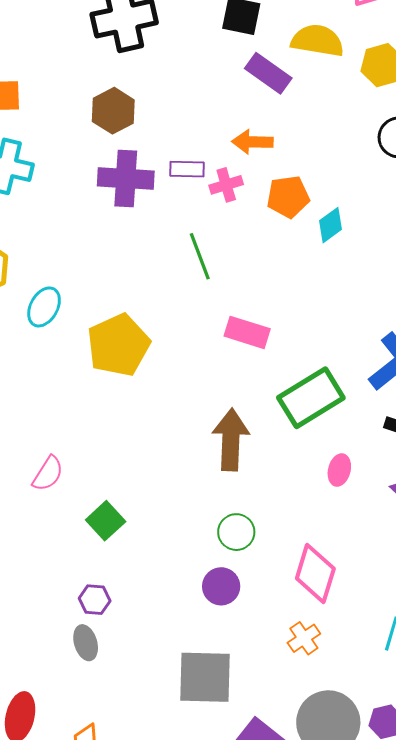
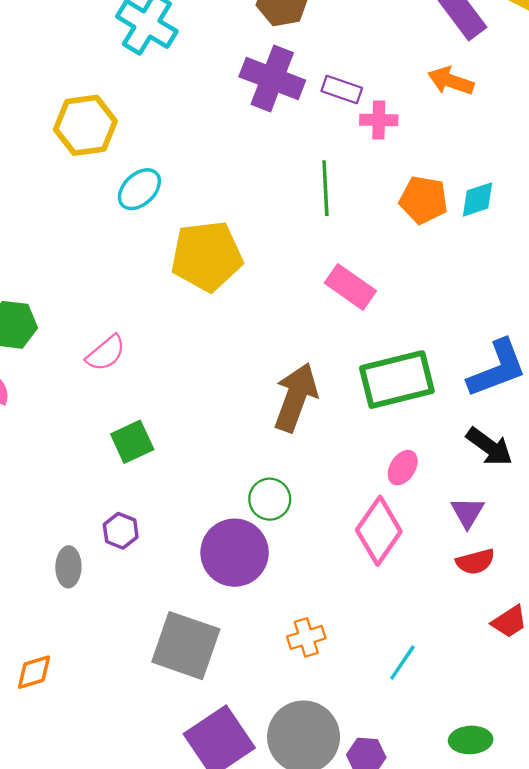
orange arrow: (252, 142) -> (451, 81), moved
orange pentagon: (288, 197) -> (424, 200), moved
pink semicircle: (48, 474) -> (106, 353), moved
pink diamond: (315, 573) -> (379, 531), moved
purple circle: (221, 586) -> (235, 553), size x1.6
purple hexagon: (95, 600) -> (121, 531), moved

